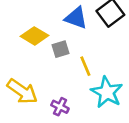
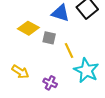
gray square: (61, 49) -> (49, 38), turned 32
yellow arrow: (22, 91) -> (20, 72), size x0.7

